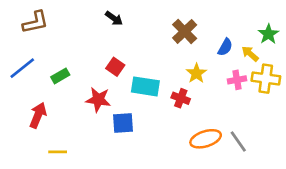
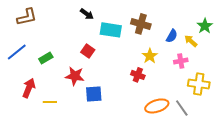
brown cross: (185, 31) -> (141, 24), turned -30
yellow cross: (266, 79) -> (199, 84), moved
cyan rectangle: (145, 86) -> (111, 30), moved
yellow line: (58, 152) -> (50, 102), moved

